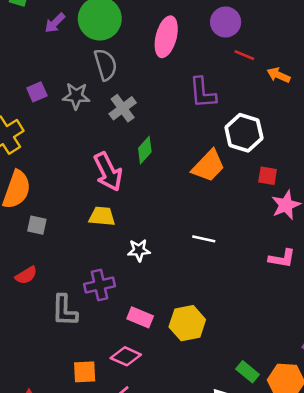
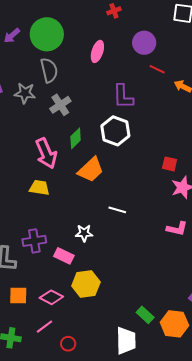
pink ellipse: (166, 37) -> (97, 51), size x0.7
white hexagon: (244, 133) -> (115, 131), moved
orange trapezoid: (208, 166) -> (91, 170), moved
white star: (139, 250) -> (84, 233), moved
pink rectangle: (140, 317) -> (64, 256), moved
yellow hexagon: (187, 323) -> (86, 284), moved
orange square: (85, 372) -> (18, 296), moved

